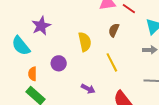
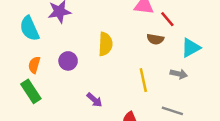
brown semicircle: (114, 30) -> (155, 39), moved, turned -120
yellow line: (112, 62) -> (143, 80), moved

